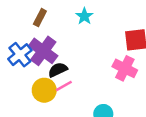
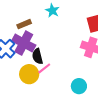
brown rectangle: (40, 18) -> (24, 24), moved, turned 48
black semicircle: (58, 70) -> (37, 56), turned -70

